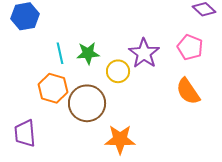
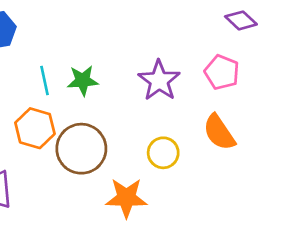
yellow circle: (118, 71) -> (163, 153), moved

